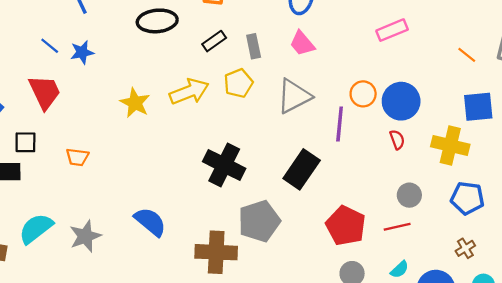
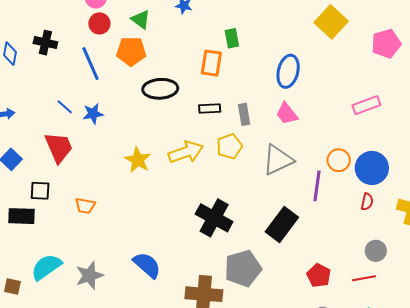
black rectangle: (214, 41) -> (210, 108), turned 30
red semicircle: (397, 140) -> (367, 202), turned 30
red pentagon: (346, 226) -> (319, 275), size x0.7

